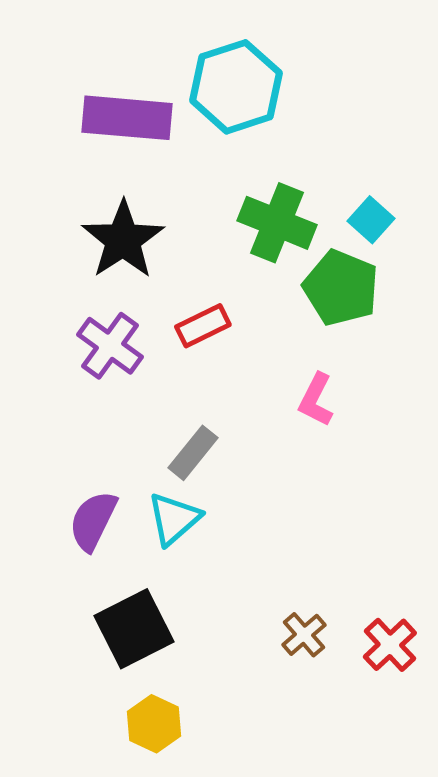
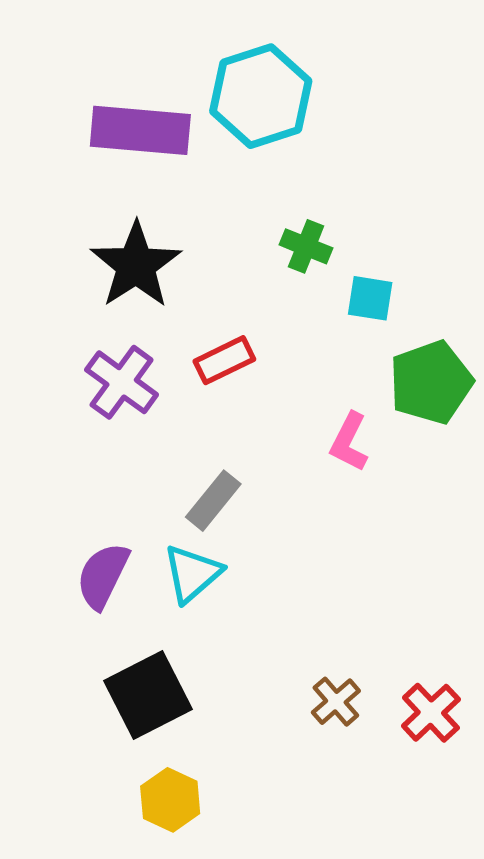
cyan square: (371, 220) -> (370, 298), moved, turned -33
green cross: (277, 223) -> (306, 246), size x0.6
green pentagon: (341, 288) -> (431, 382), moved, turned 30

